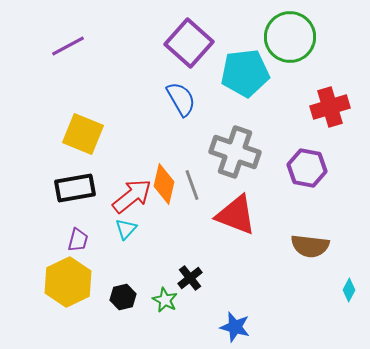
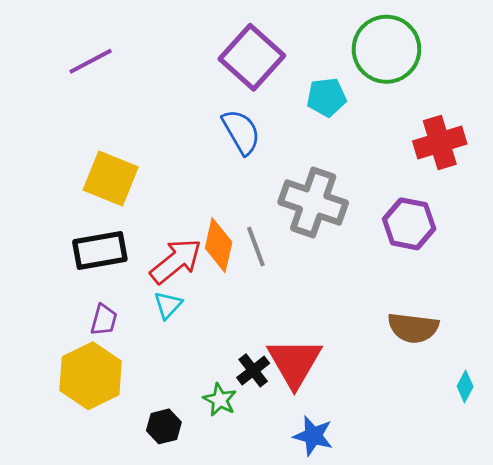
cyan pentagon: (245, 73) -> (326, 97), size x0.6
red triangle: (236, 215) -> (294, 362), moved, turned 39
black hexagon: (123, 297) -> (164, 426), moved

